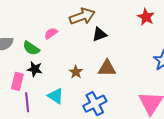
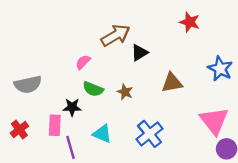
green semicircle: (31, 48) -> (93, 89), moved
brown triangle: (107, 68) -> (172, 83), moved
brown star: (76, 72) -> (125, 92), moved

